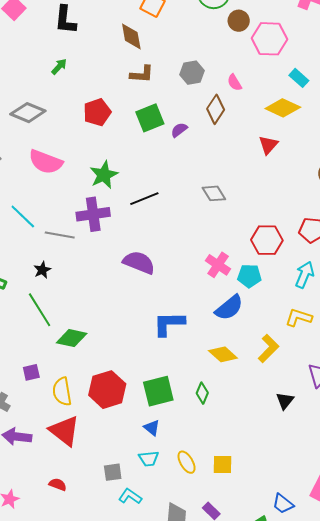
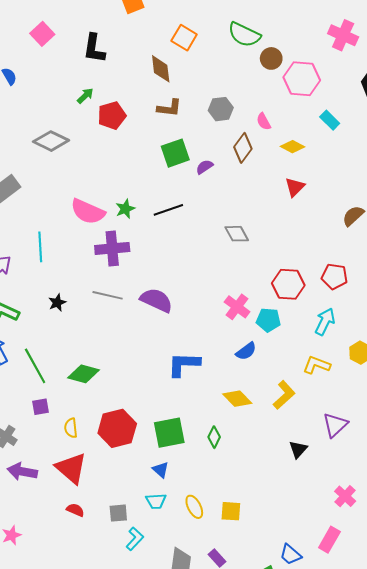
yellow diamond: (283, 108) -> (292, 147), moved, size x0.7
red pentagon: (97, 112) -> (112, 115), moved
pink semicircle: (46, 162) -> (88, 212), moved
green star: (104, 175) -> (125, 209), size x0.7
black line: (144, 199) -> (168, 210), moved
cyan line: (23, 216) -> (40, 247), turned 40
gray line: (60, 235) -> (108, 295), moved
blue semicircle: (229, 308) -> (246, 351), size x0.7
green line: (40, 310) -> (35, 366), moved
yellow semicircle: (62, 392) -> (71, 428), size x0.7
red semicircle: (58, 484) -> (75, 510), moved
cyan L-shape: (130, 496) -> (135, 539), turned 95

